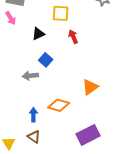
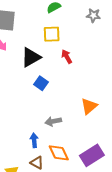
black triangle: (38, 34) -> (31, 57), size x1.5
gray arrow: (30, 76) -> (53, 121), moved
orange diamond: (59, 105) -> (59, 153), moved, turned 55

